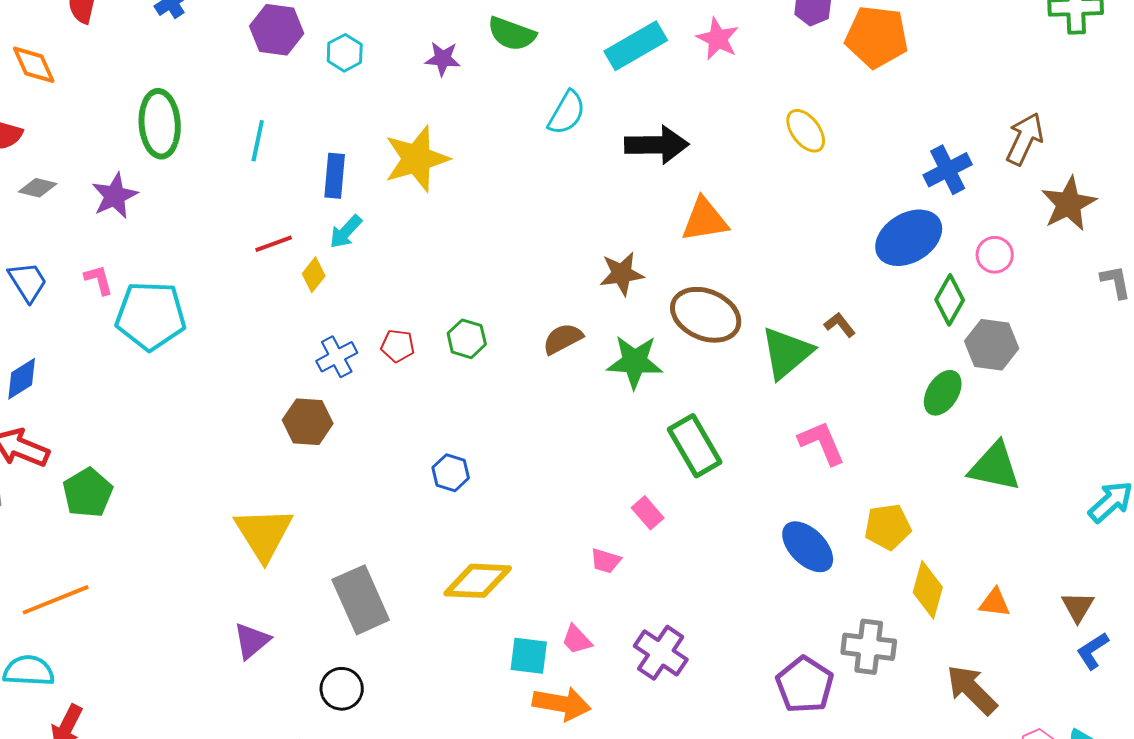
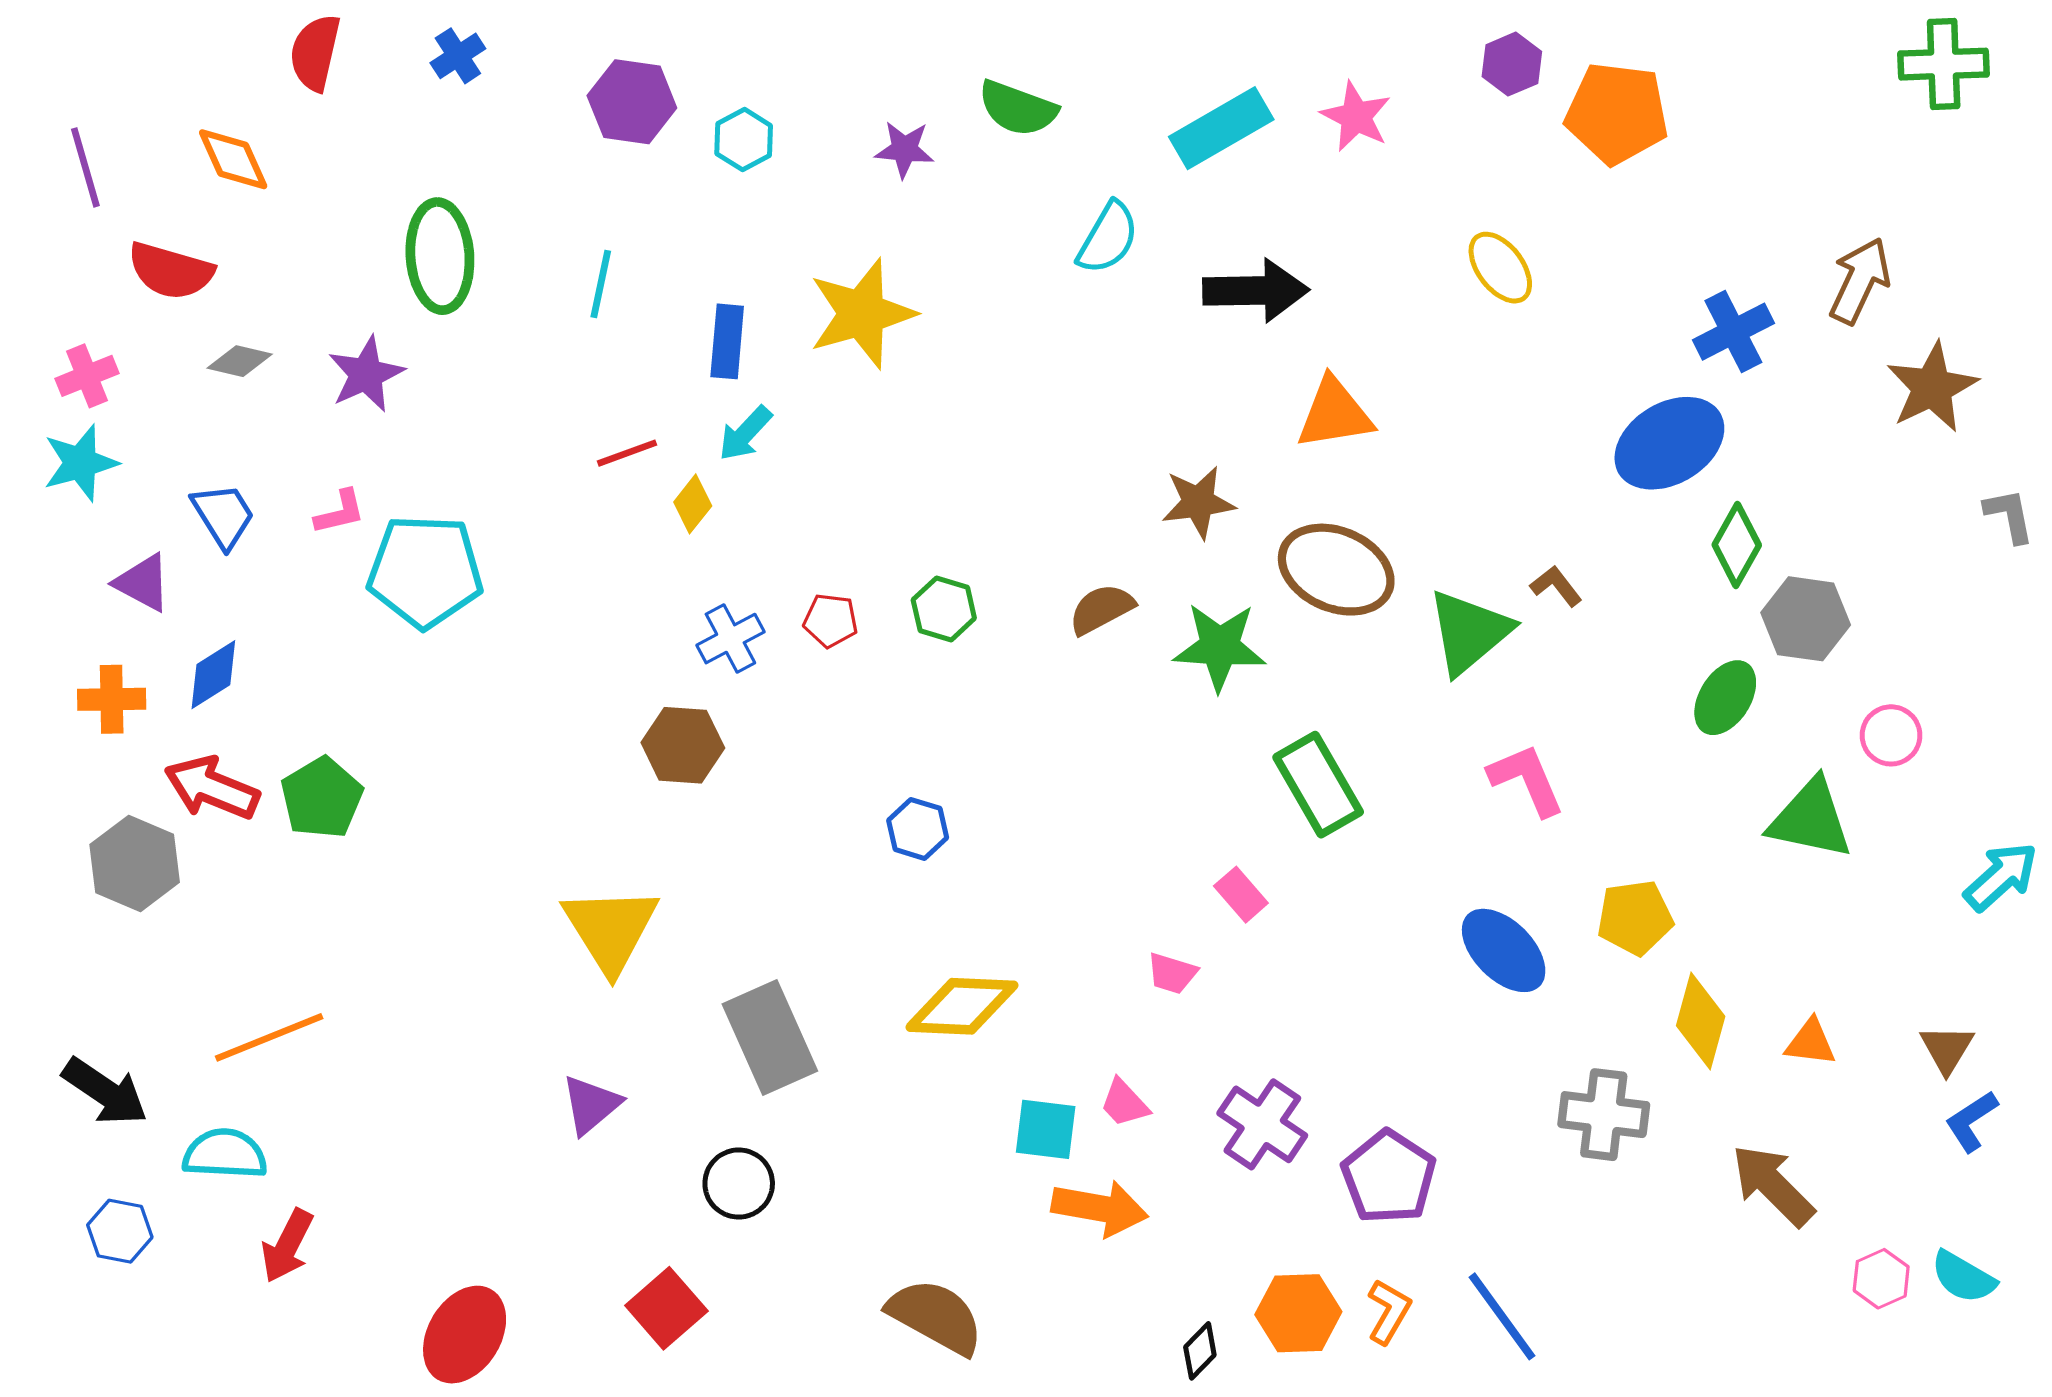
pink circle: (995, 255) -> (1891, 735), moved
pink L-shape: (99, 280) -> (340, 512), turned 92
green pentagon: (88, 493) -> (322, 798), moved
purple pentagon: (805, 685) -> (1389, 1177), moved

